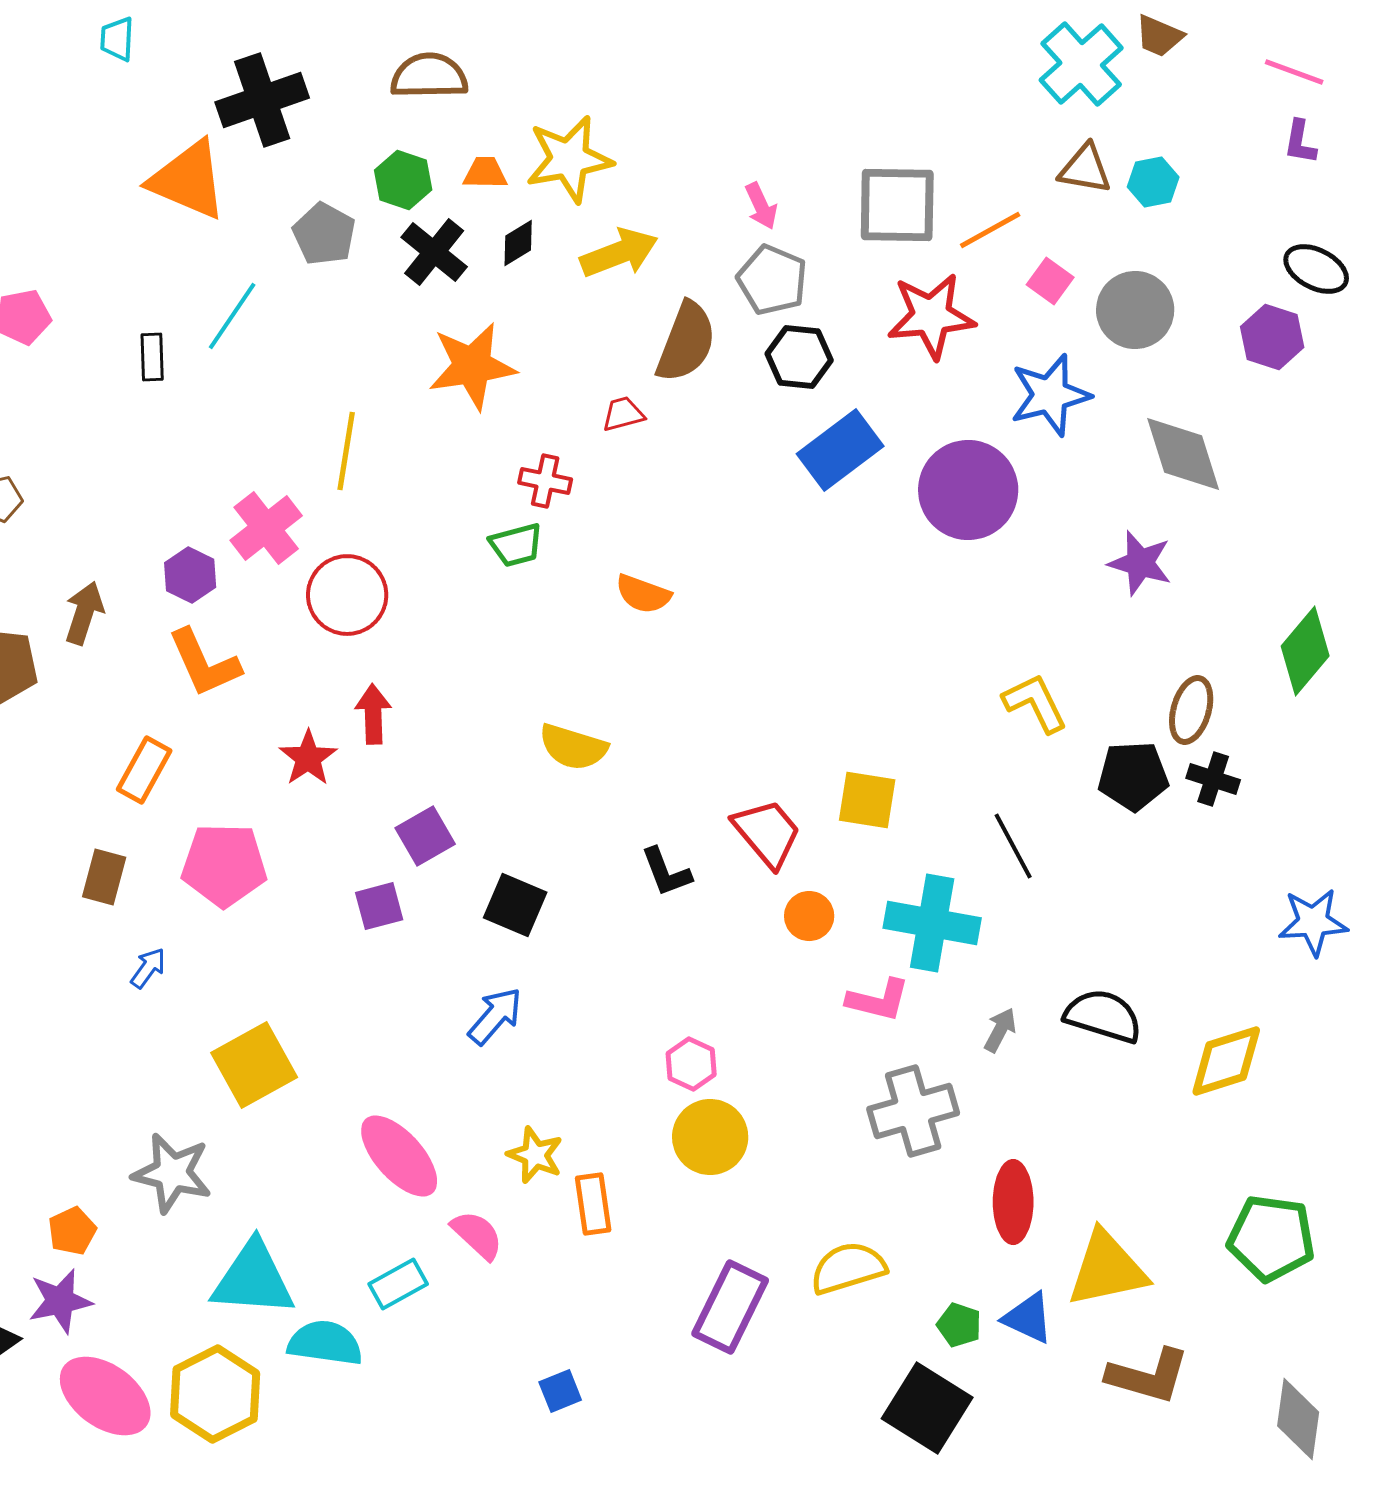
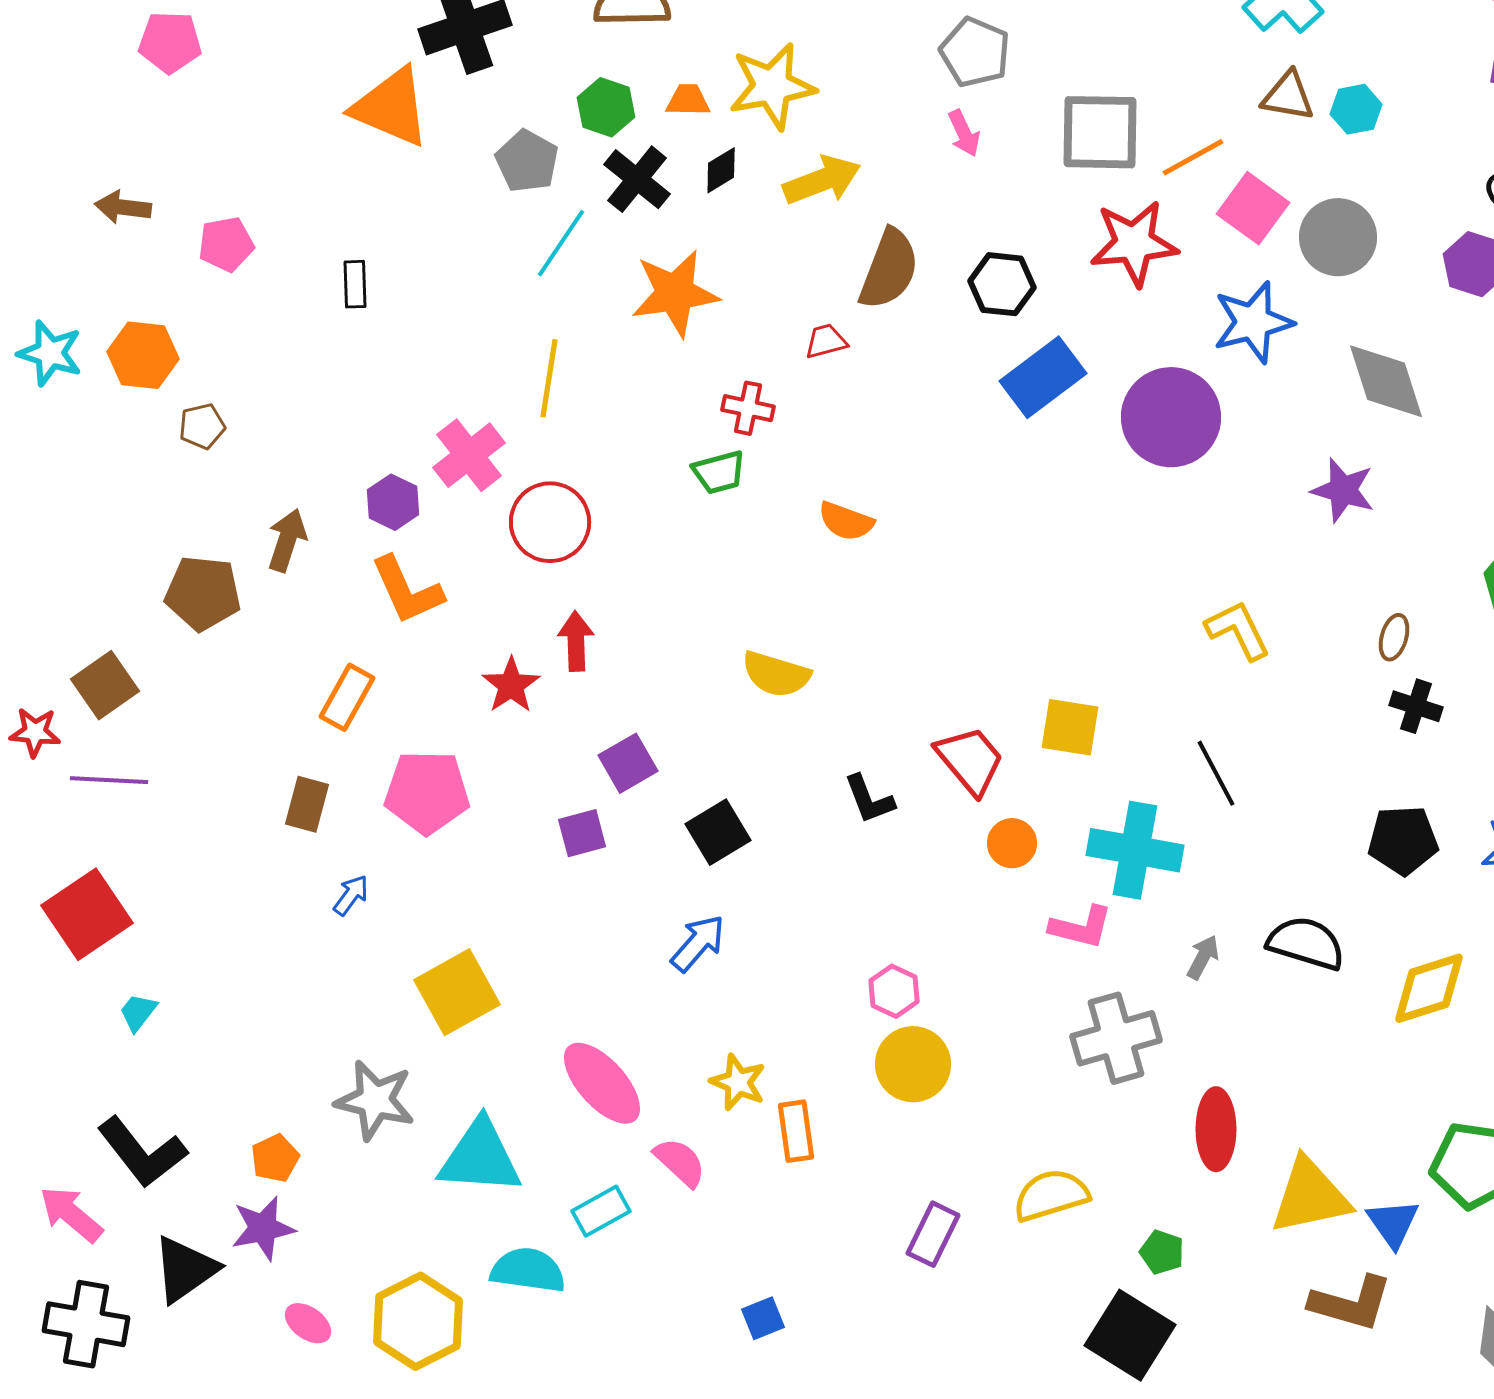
gray pentagon: (772, 280) -> (975, 52), moved
pink square: (1050, 281) -> (1253, 208), size x1.5
cyan line: (232, 316) -> (561, 243), moved
brown ellipse: (1191, 710) -> (1394, 637), size x0.7
black pentagon: (1133, 776) -> (1403, 840), moved
black square: (515, 905) -> (718, 832), turned 36
cyan triangle: (253, 1279) -> (480, 1157), moved
purple rectangle: (730, 1307) -> (933, 1234), size x0.7
blue triangle: (1028, 1318) -> (1393, 1223), moved, turned 30
pink ellipse: (105, 1396) -> (308, 1323), size x0.5

